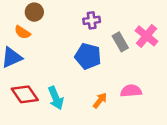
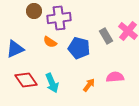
purple cross: (92, 20) -> (59, 18), moved, size x1.6
orange semicircle: (22, 32) -> (50, 42), moved

